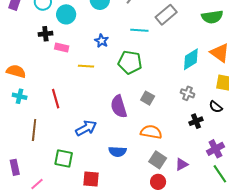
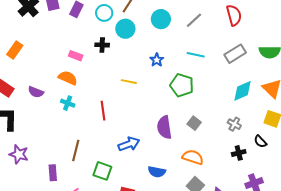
gray rectangle: (166, 15) -> (235, 54), moved
pink rectangle: (62, 48) -> (76, 56), moved
yellow line: (86, 66) -> (129, 82), moved
brown line: (34, 130) -> (76, 150), moved

